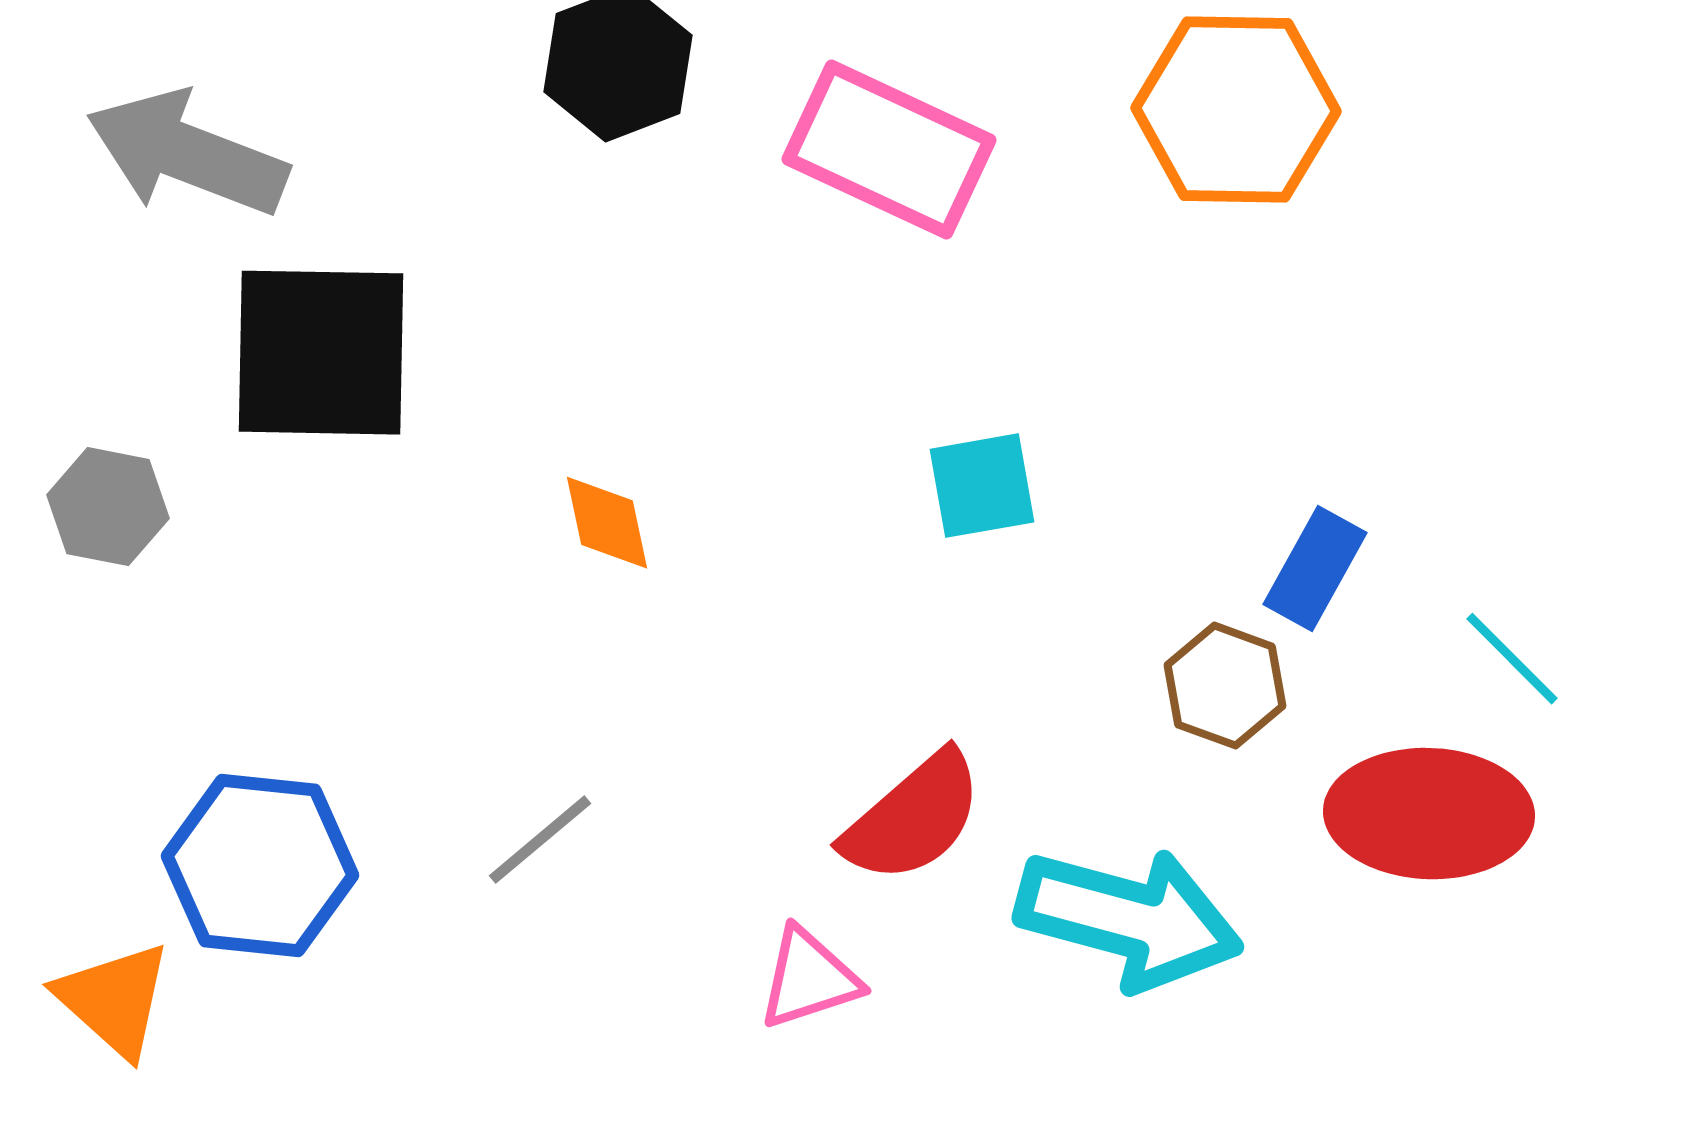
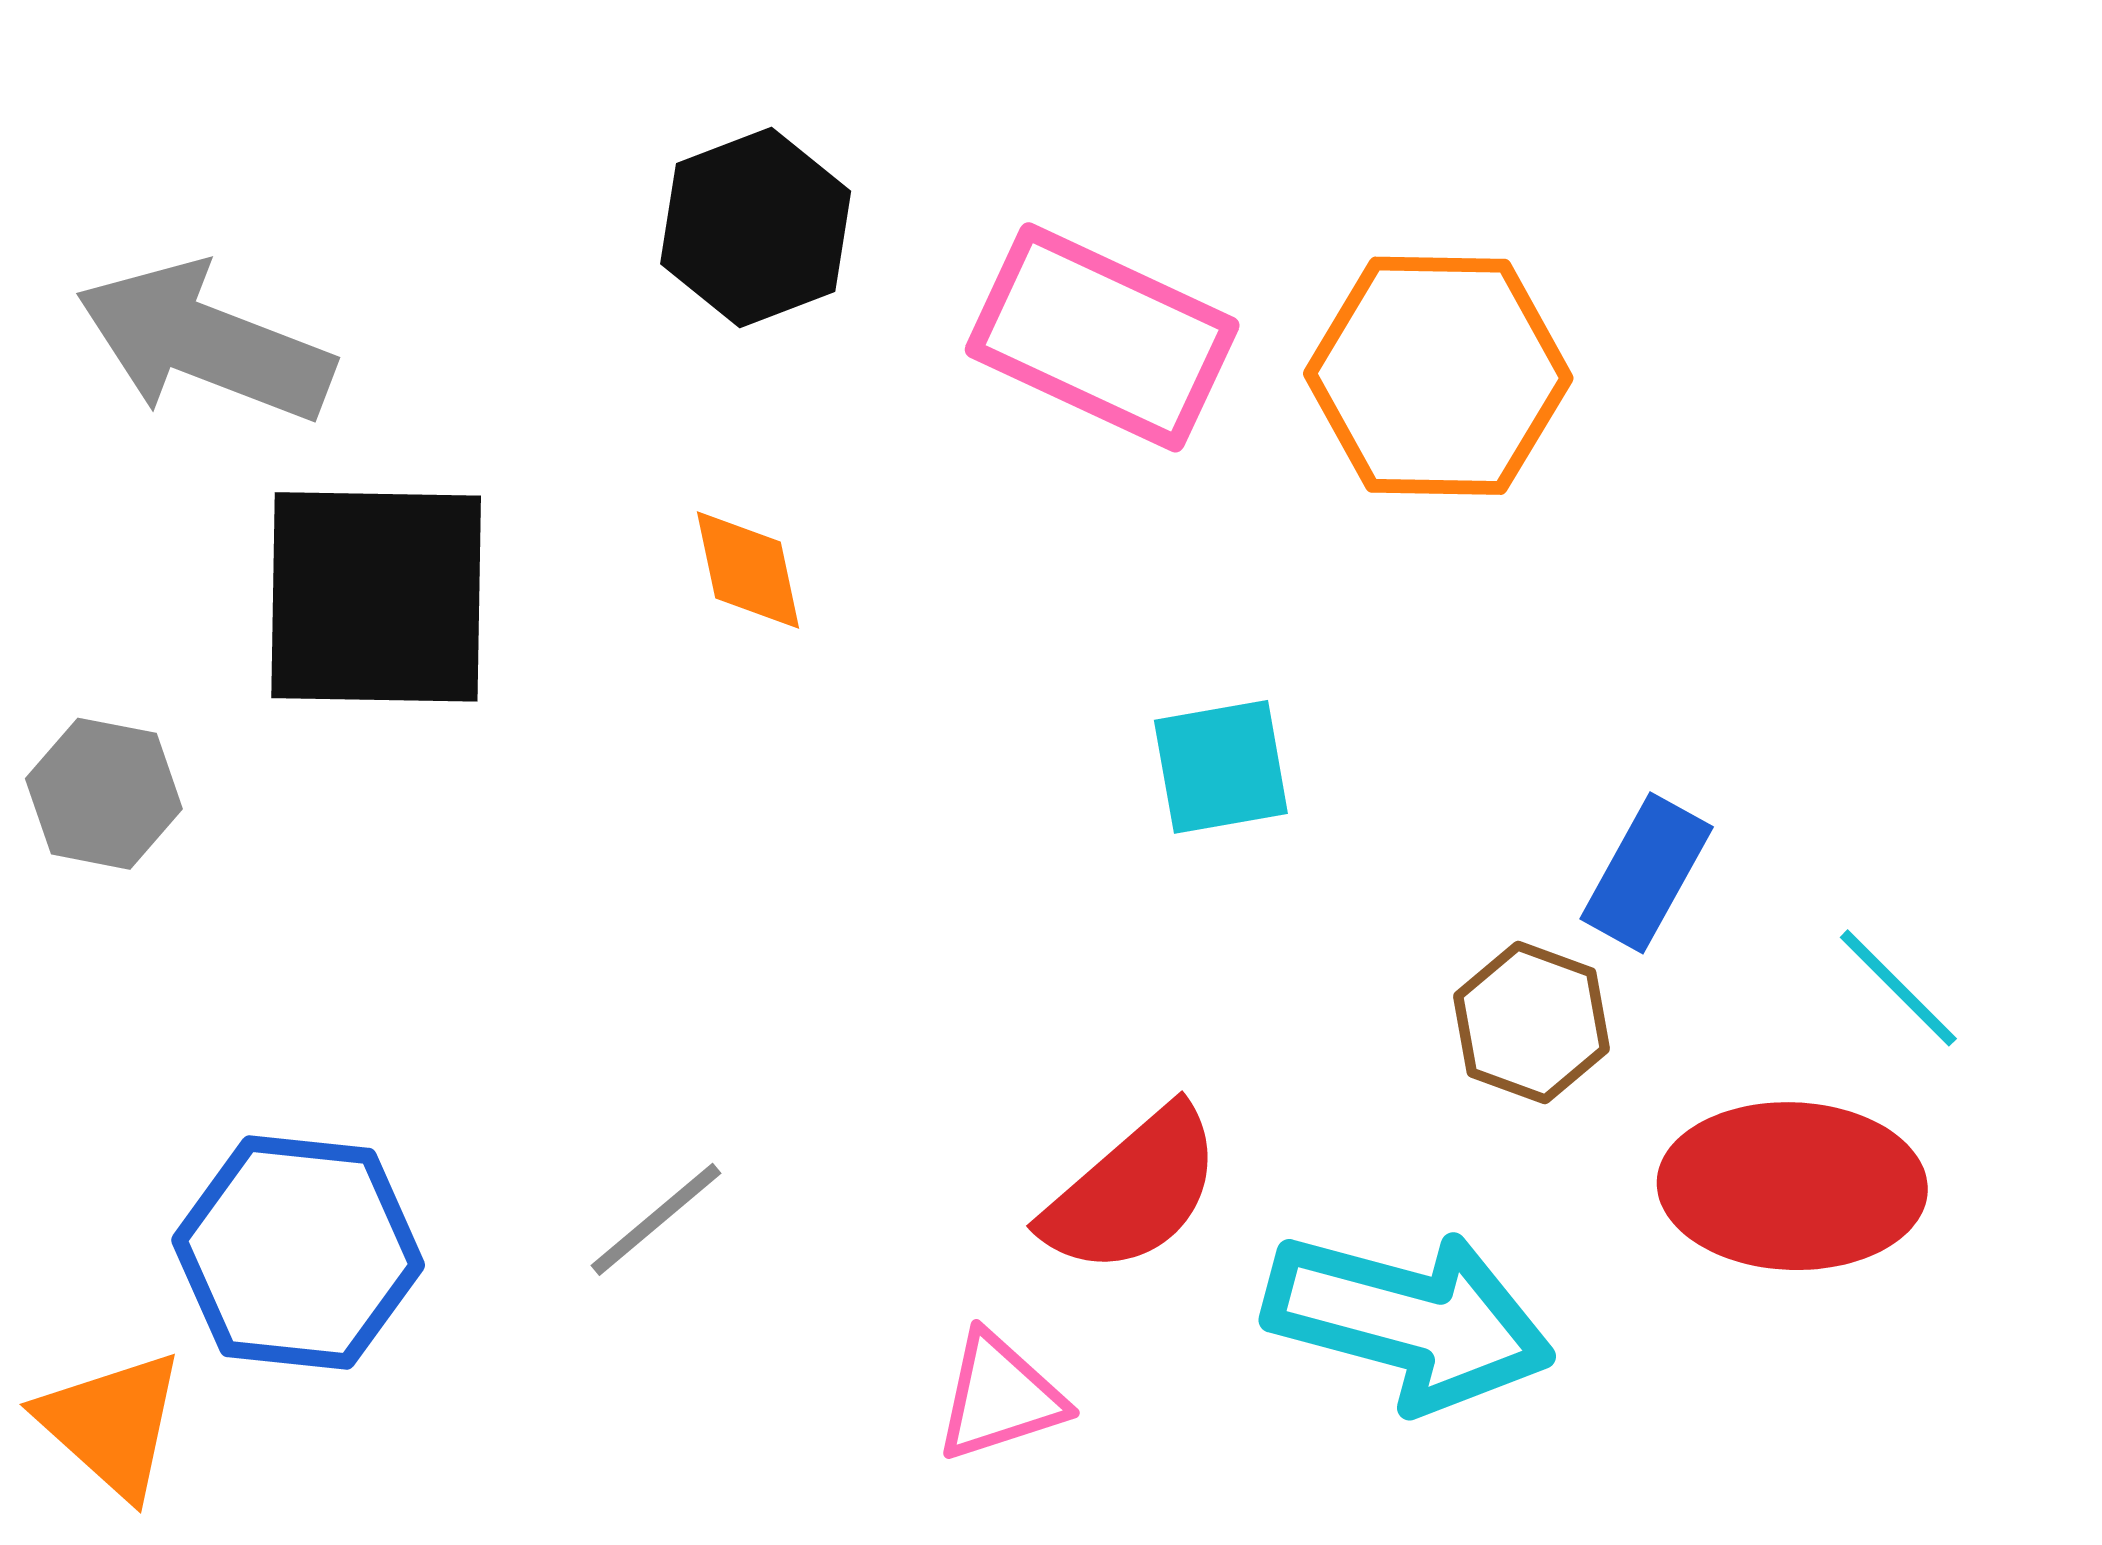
orange hexagon: (1236, 110) -> (1438, 376), moved
orange diamond: (607, 523) -> (748, 570), moved

